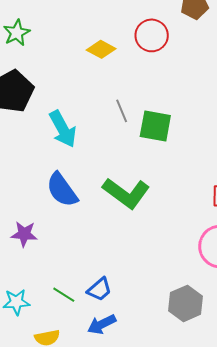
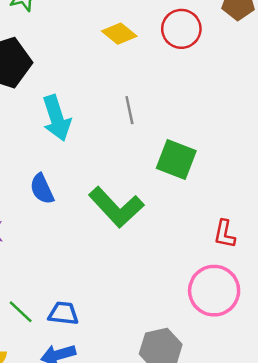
green square: (155, 126) -> (176, 160), moved
blue semicircle: (62, 190) -> (42, 189), size x0.7
blue trapezoid: (99, 289) -> (63, 313), turned -144

